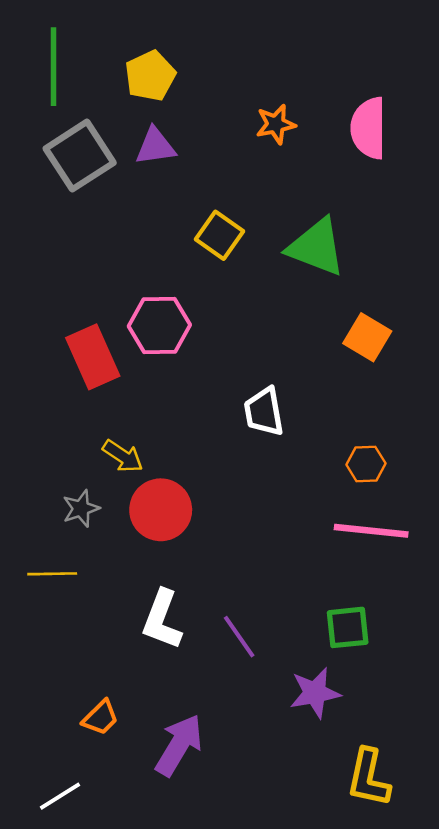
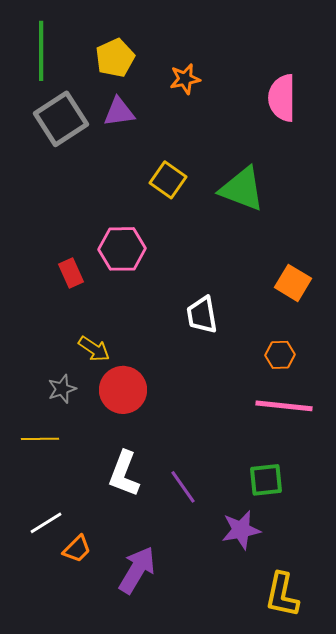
orange star: (276, 124) -> (185, 79), moved
orange square: (367, 337) -> (293, 283), moved
red rectangle: (93, 357) -> (71, 273), size x0.6
white line: (60, 796) -> (46, 523), moved

